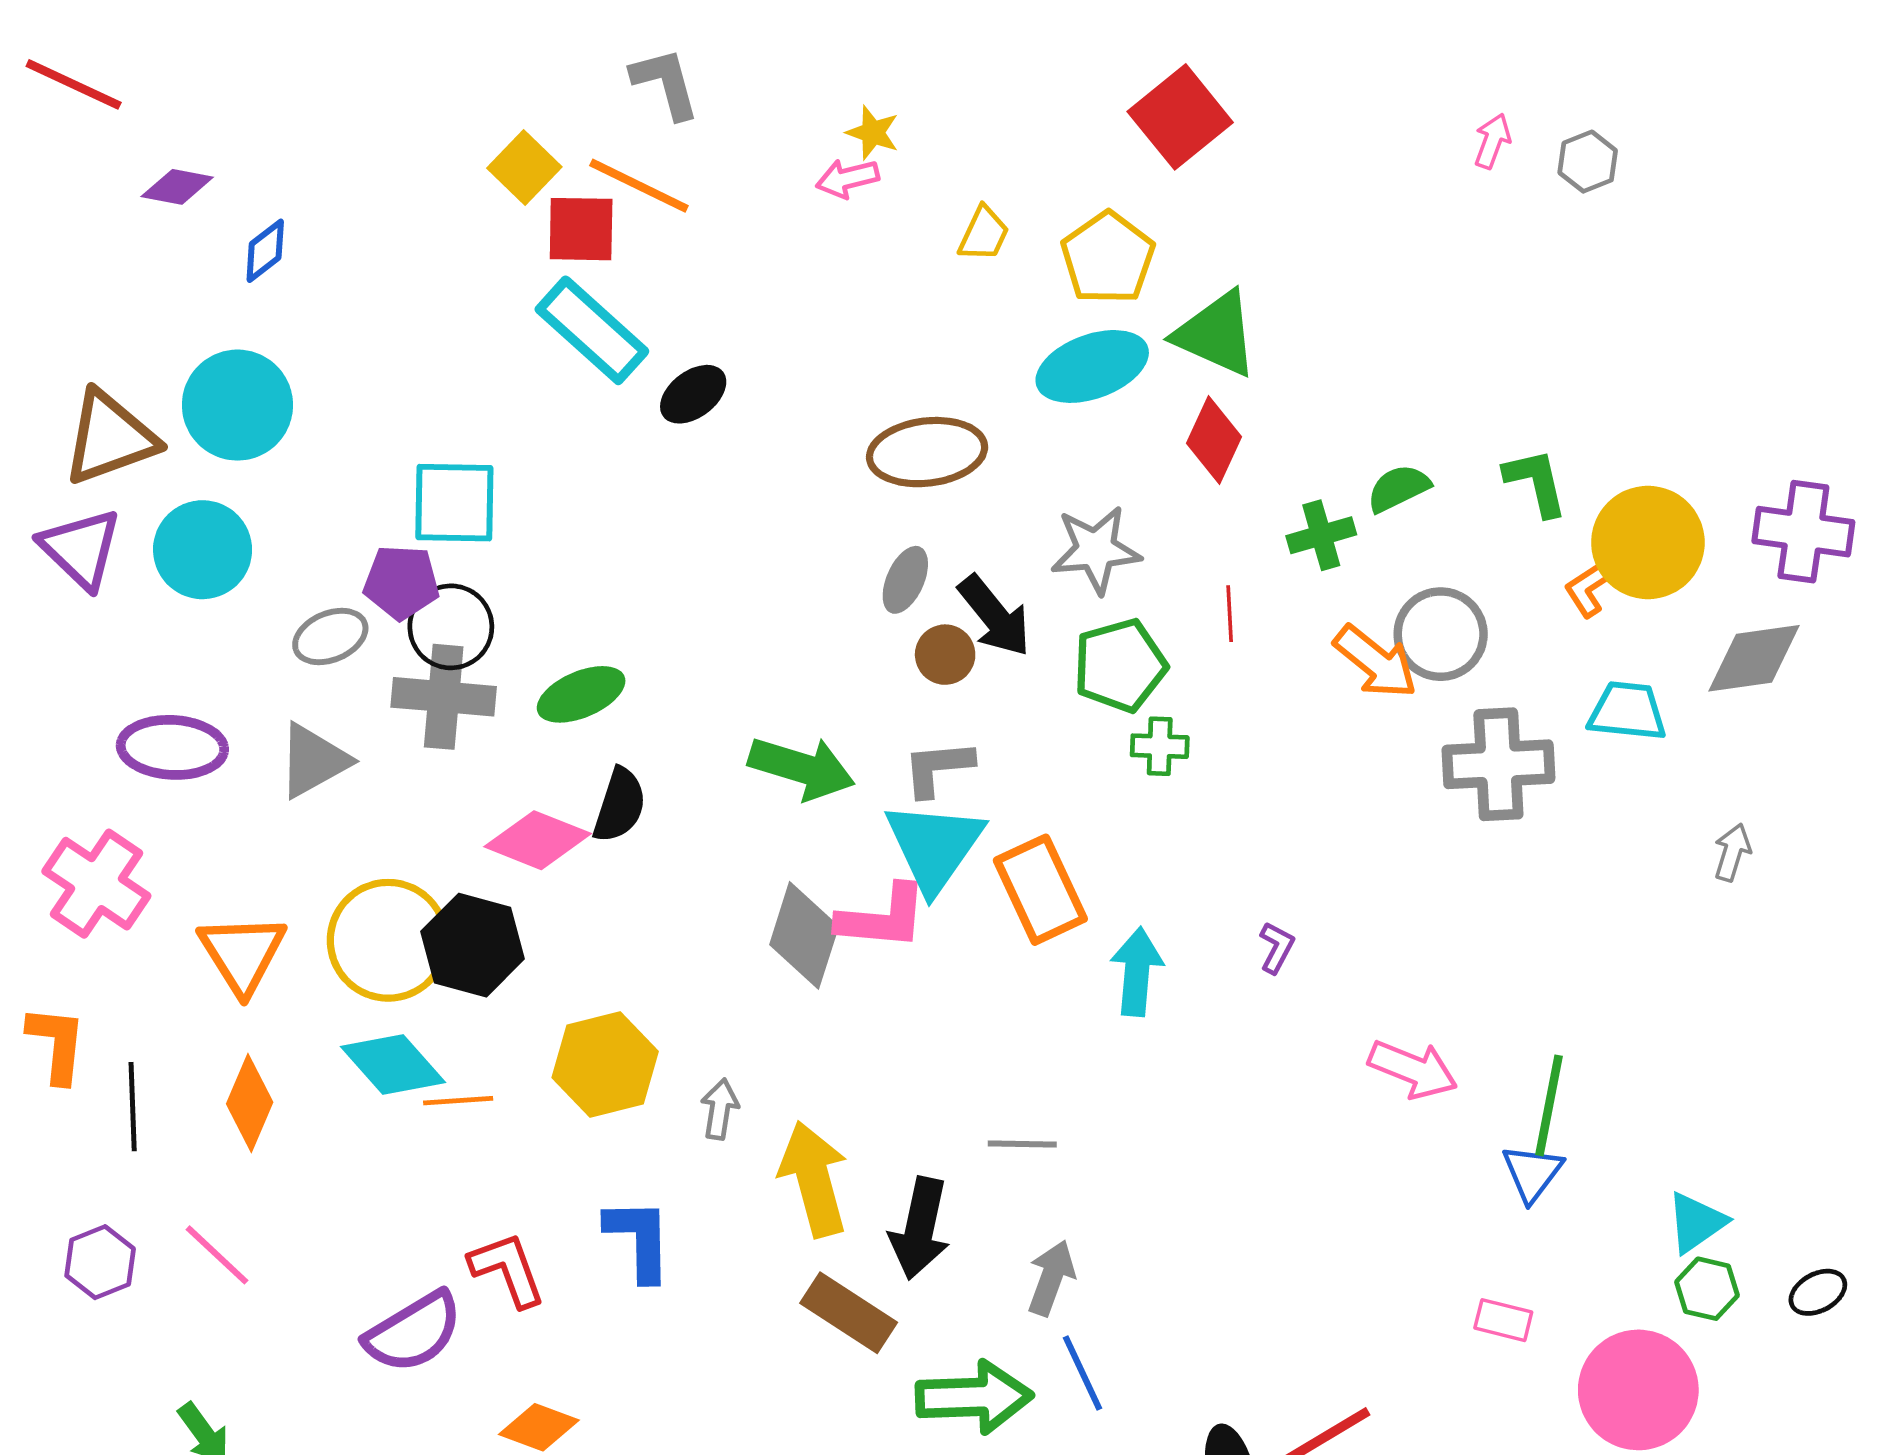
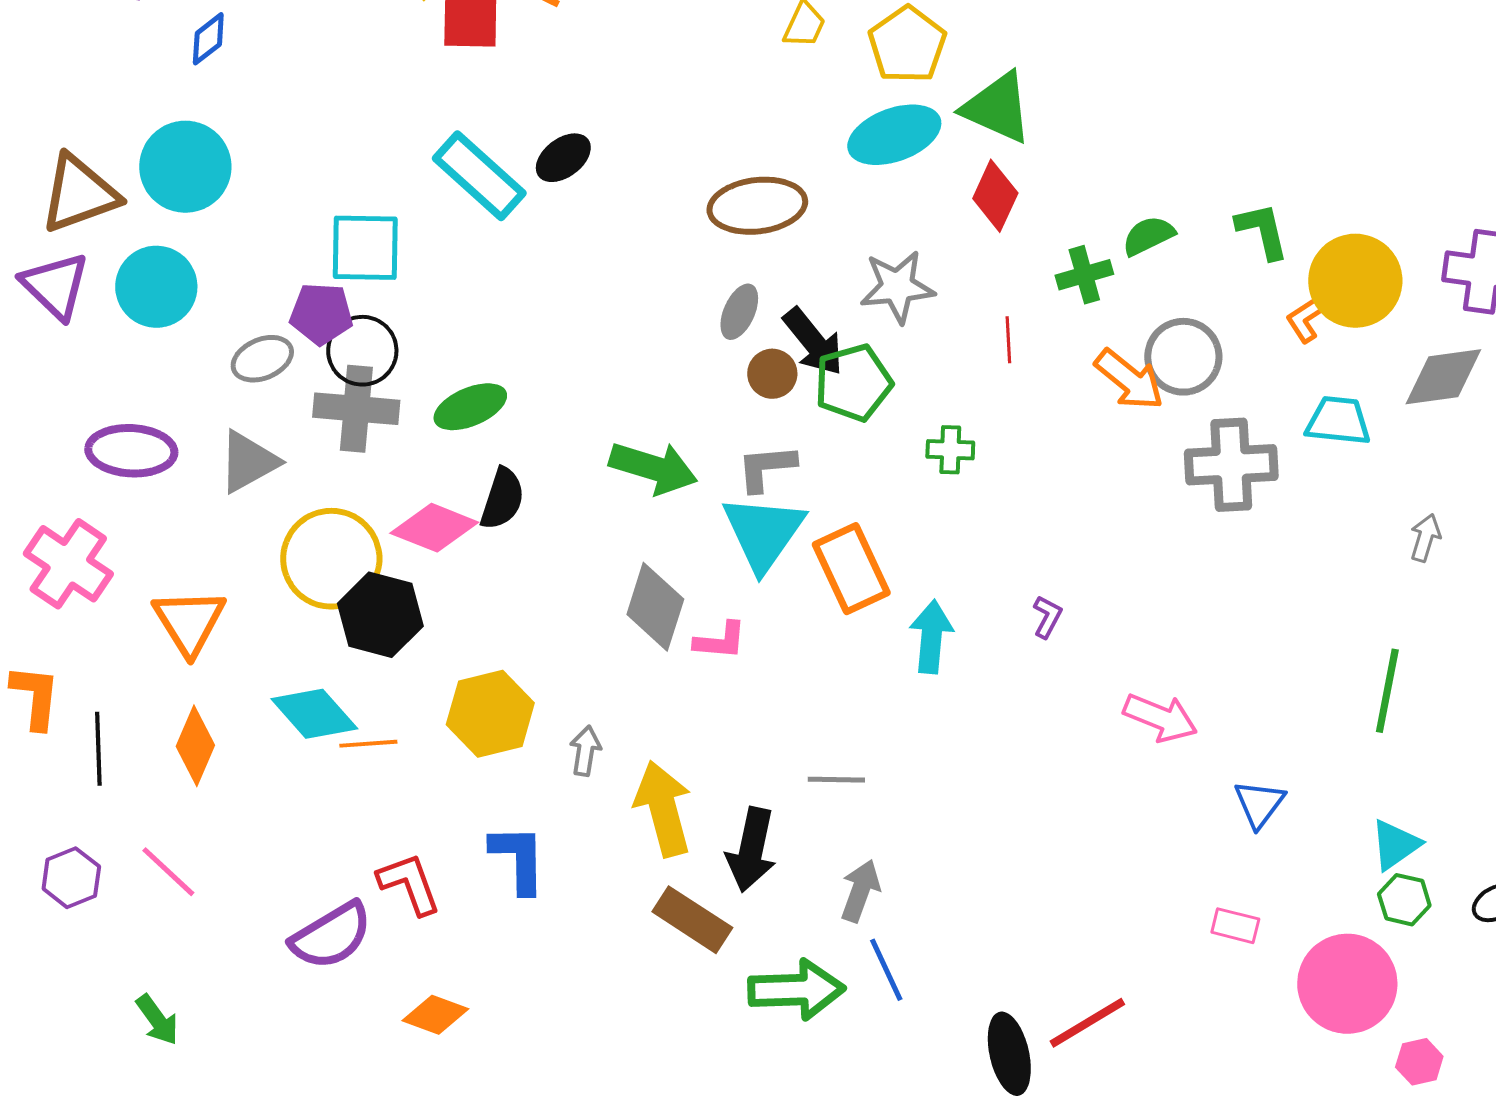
cyan rectangle: (592, 330) -> (479, 176), moved
green pentagon: (1120, 665) -> (853, 383), moved
pink L-shape: (882, 917) -> (720, 641), moved, size x0.7
yellow circle: (388, 940) -> (331, 559), moved
green line: (1549, 1105) -> (1387, 691), moved

